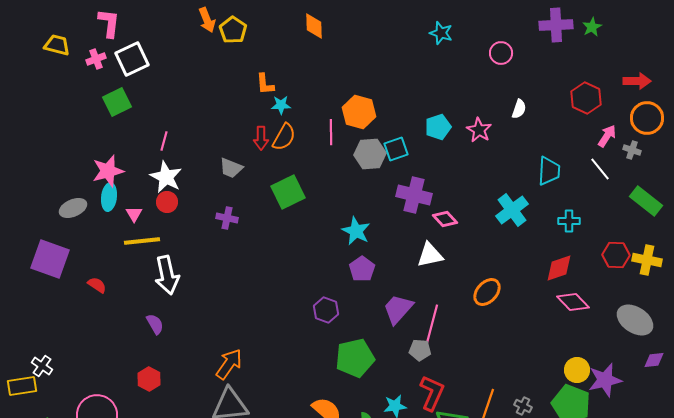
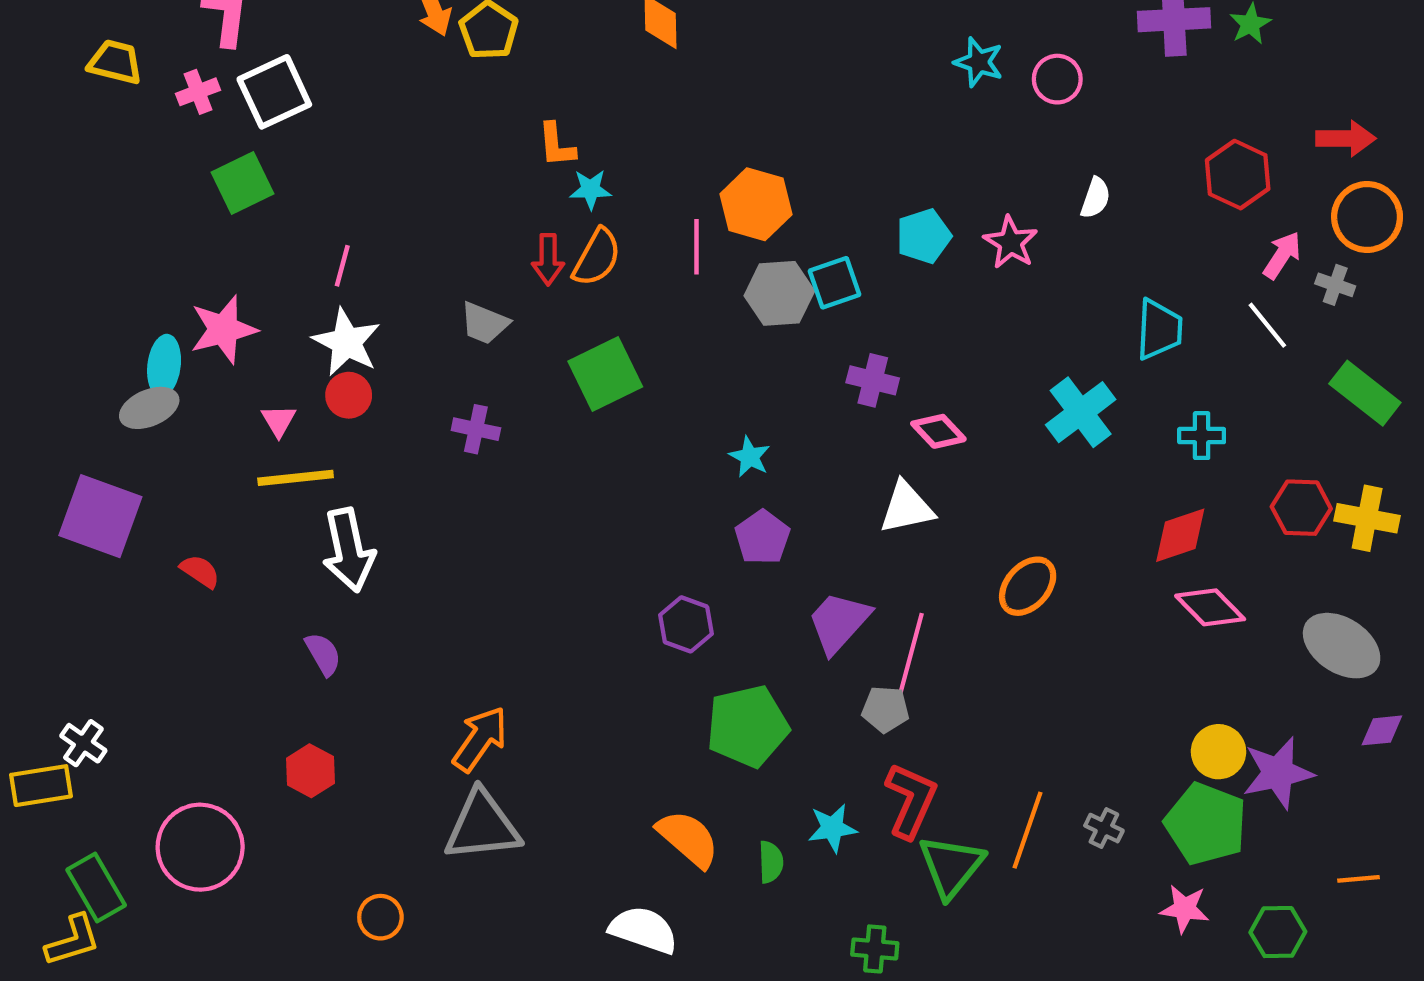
cyan star: (441, 33) -> (979, 62), moved
purple cross: (414, 195) -> (873, 380), size x0.7
cyan ellipse: (109, 197) -> (164, 366), moved
cyan star: (356, 231) -> (750, 457), size x0.7

